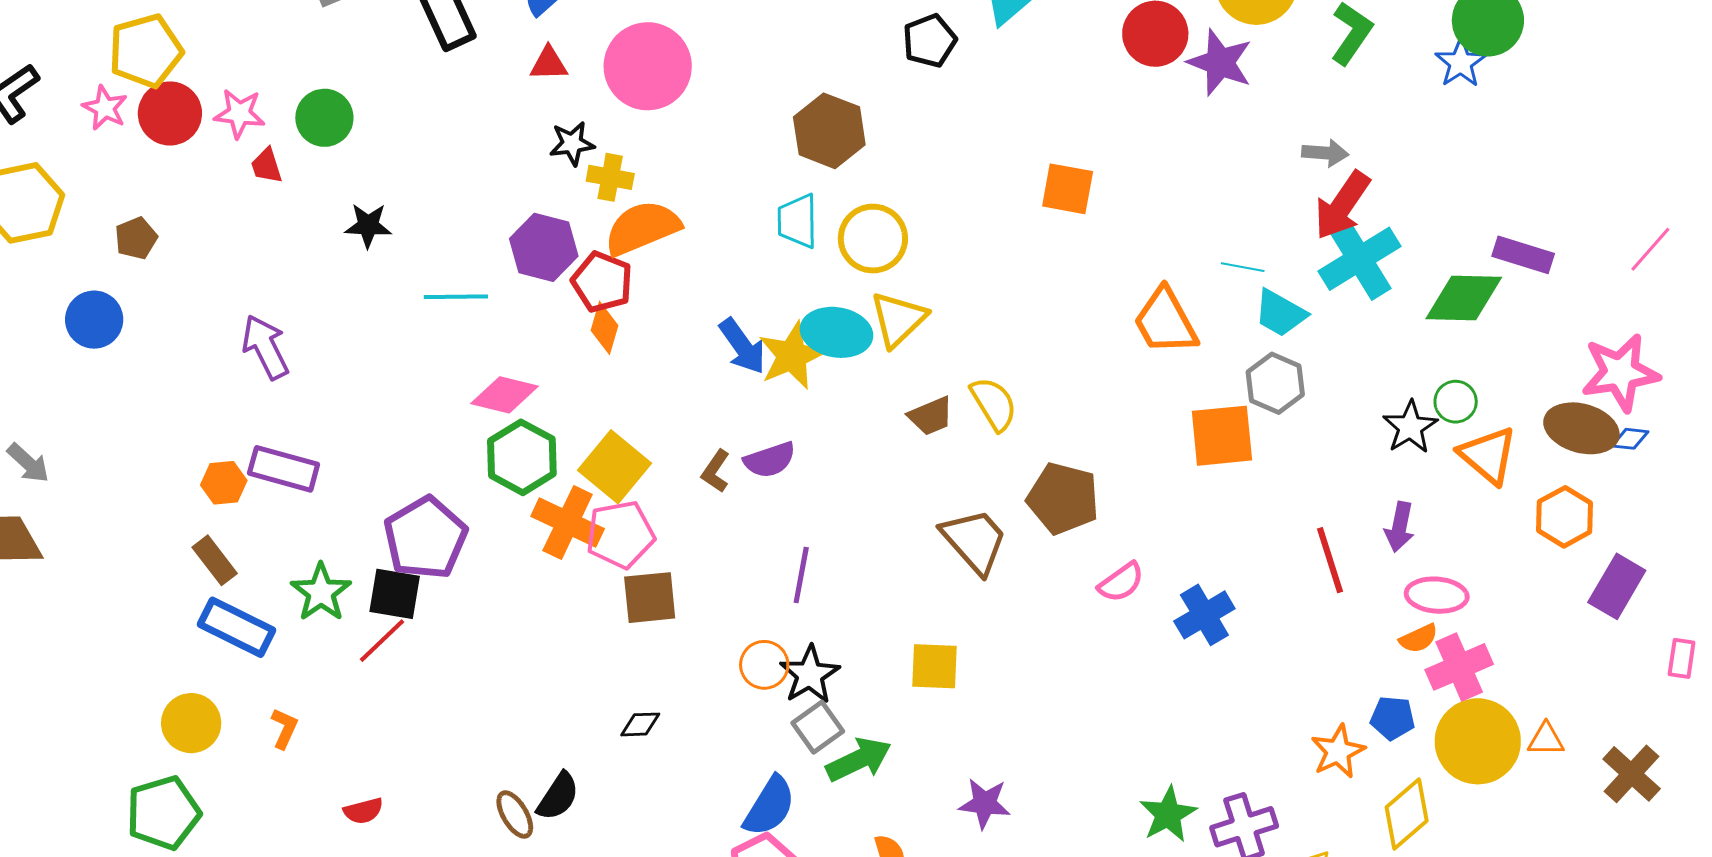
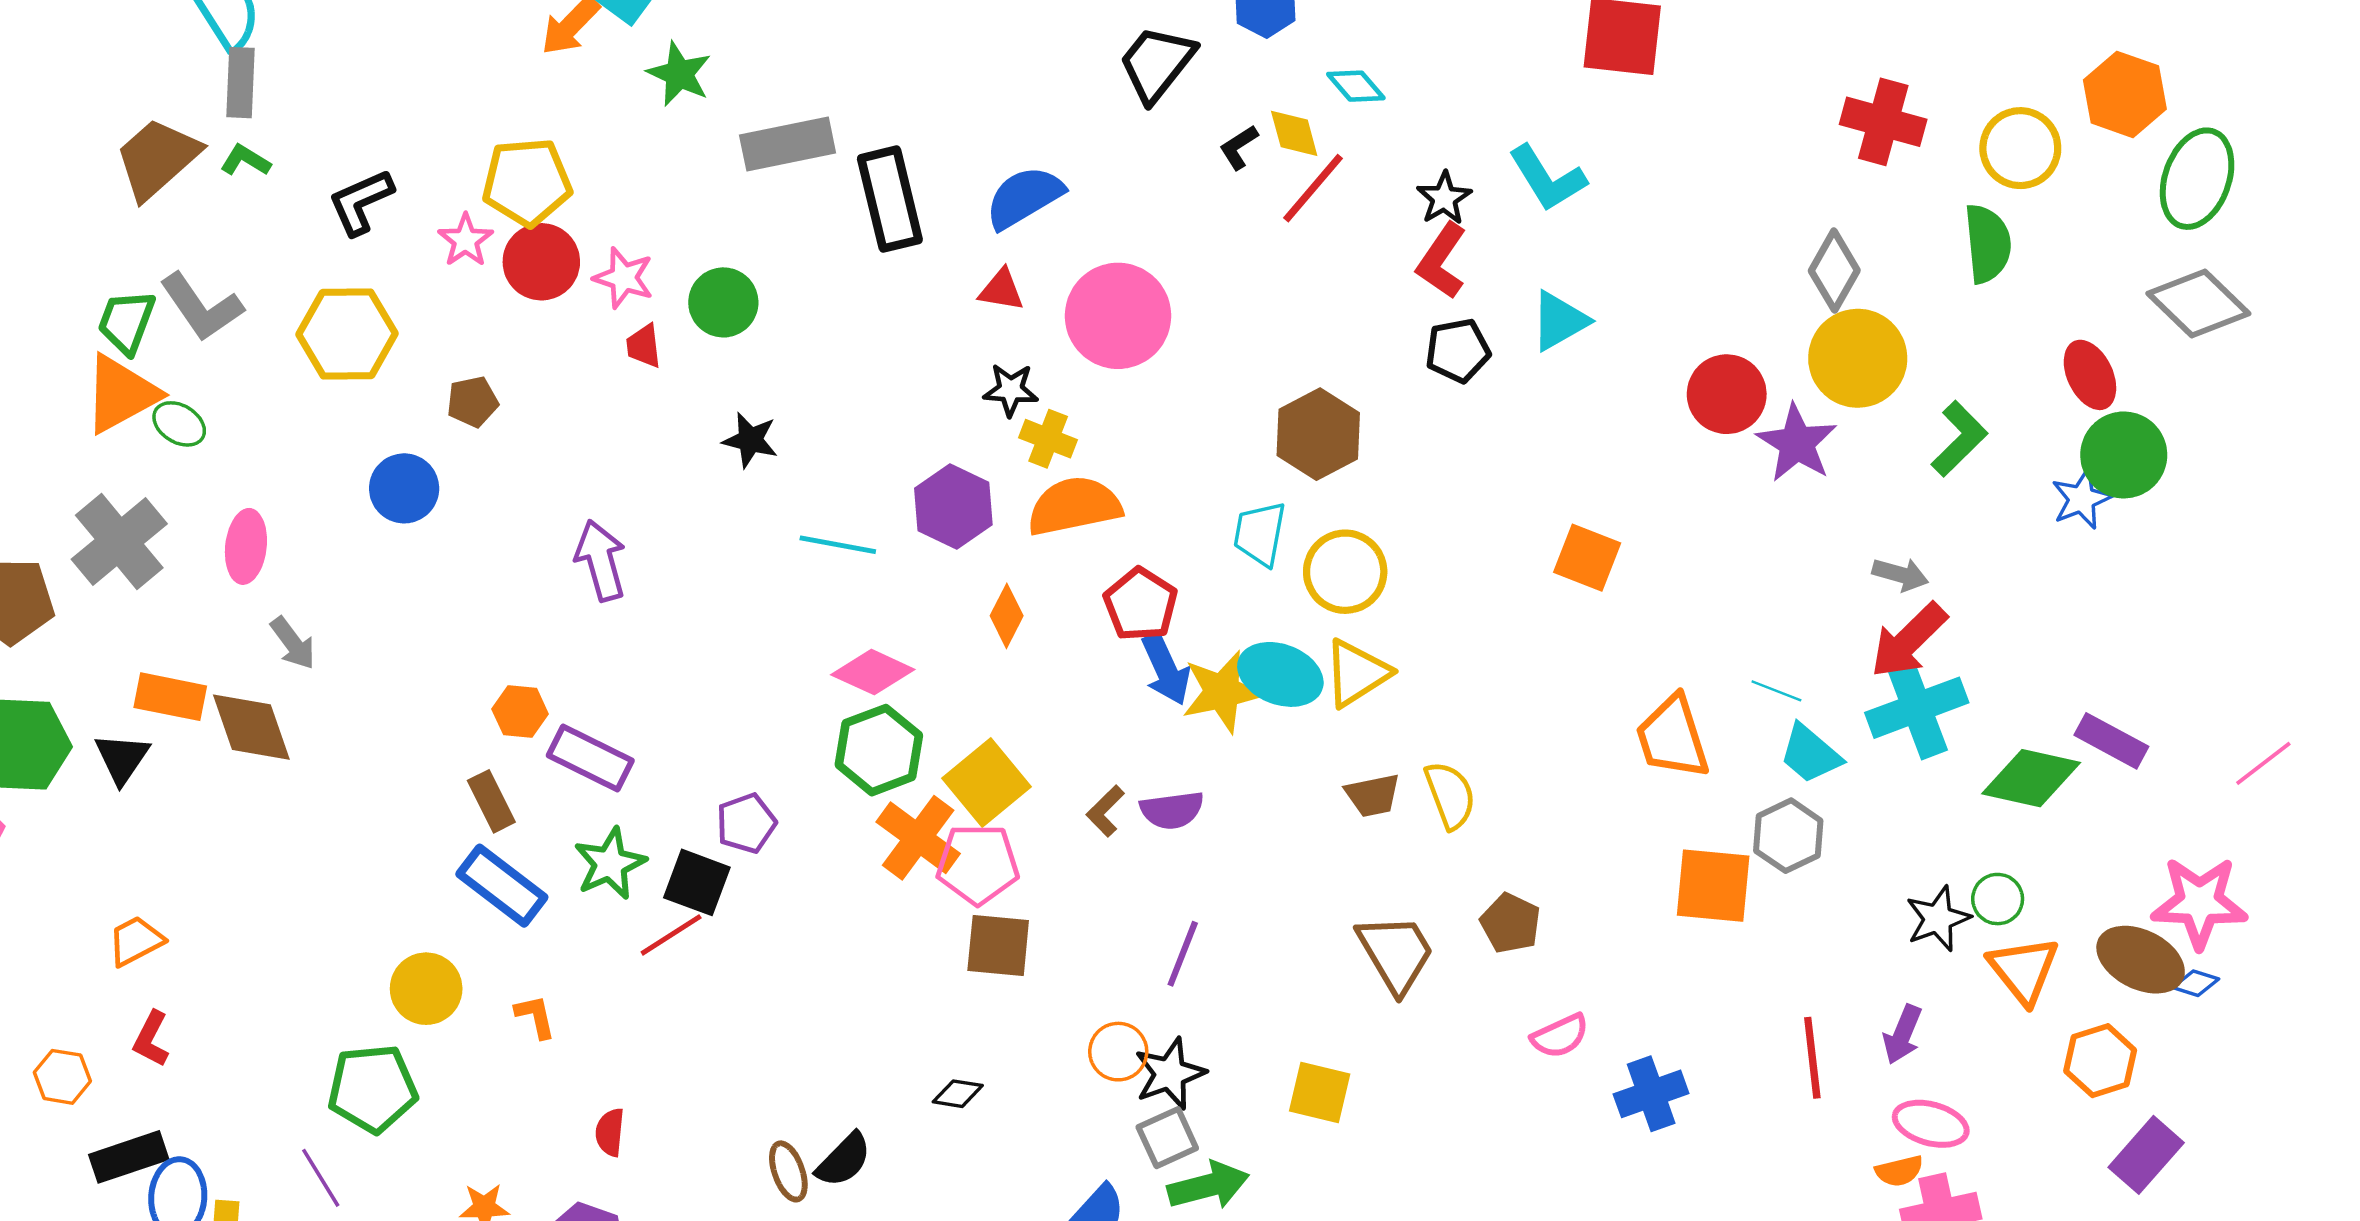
red pentagon: (602, 282) -> (1141, 604), moved
purple rectangle: (284, 469) -> (590, 758), moved
brown pentagon: (1063, 498) -> (1511, 923), size x0.7
purple pentagon: (425, 538) -> (746, 823), size x0.6
orange L-shape: (284, 728) -> (535, 1016), turned -48
red semicircle: (363, 811) -> (610, 1132), turned 99

